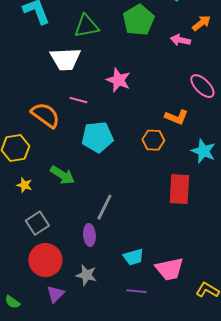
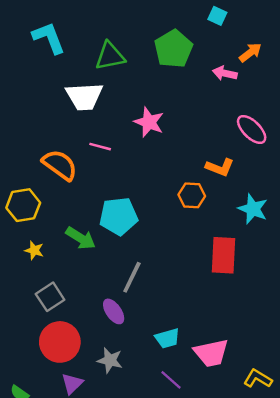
cyan pentagon: (97, 137) -> (118, 216), moved
purple ellipse: (89, 235) -> (114, 311), turned -30
purple line: (136, 291) -> (171, 380), turned 36

